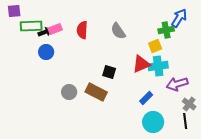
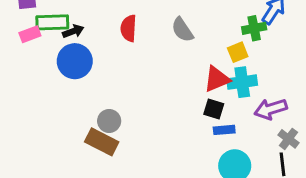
pink rectangle: (55, 29) -> (30, 34), moved
blue circle: (46, 52) -> (75, 61), size x1.5
black square: (109, 72) -> (214, 109), moved
brown rectangle: (96, 92) -> (102, 142), moved
blue rectangle: (146, 98) -> (224, 130), turned 40

